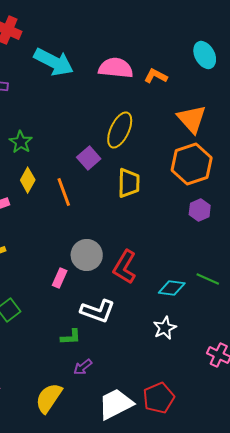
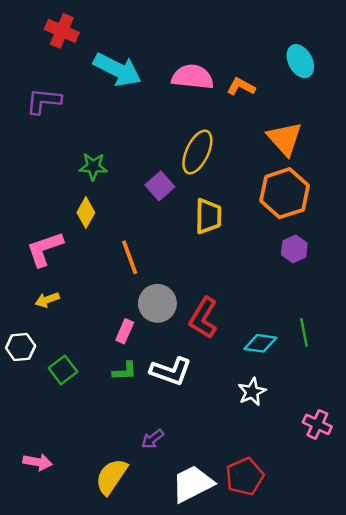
green star: (21, 142) -> (93, 167), moved, turned -30
orange line: (64, 192) -> (130, 257), moved
green line: (208, 279) -> (304, 332), turned 55
green L-shape: (71, 337) -> (125, 371), moved

